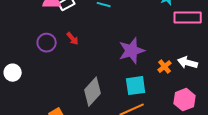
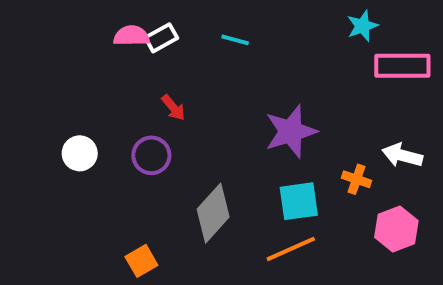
purple circle: (47, 43) -> (151, 155), moved
orange cross: (165, 67) -> (357, 179), moved, turned -32
white circle: (13, 73) -> (80, 153), moved

